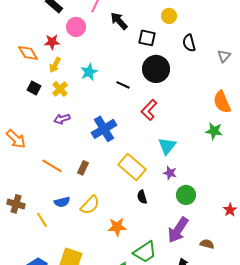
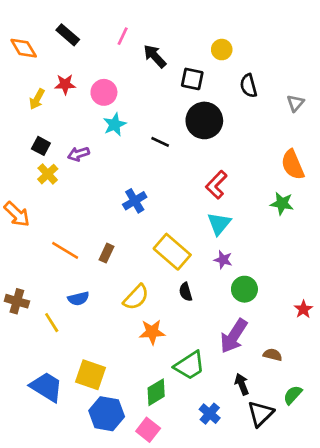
pink circle: (76, 27) -> (104, 92), moved
orange diamond: (28, 53) -> (24, 48), moved
yellow arrow: (55, 65) -> (37, 99), moved
yellow cross: (60, 89) -> (48, 174), moved
red L-shape: (149, 110) -> (216, 185), moved
purple arrow: (62, 119) -> (78, 154), moved
blue cross: (104, 129) -> (135, 201), size x0.7
yellow semicircle: (90, 205) -> (136, 297), moved

